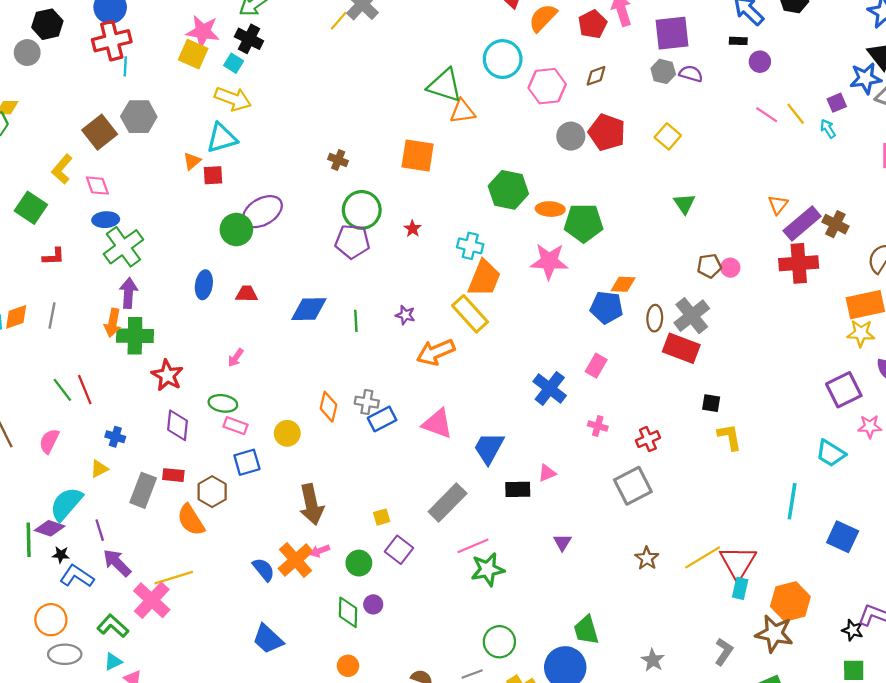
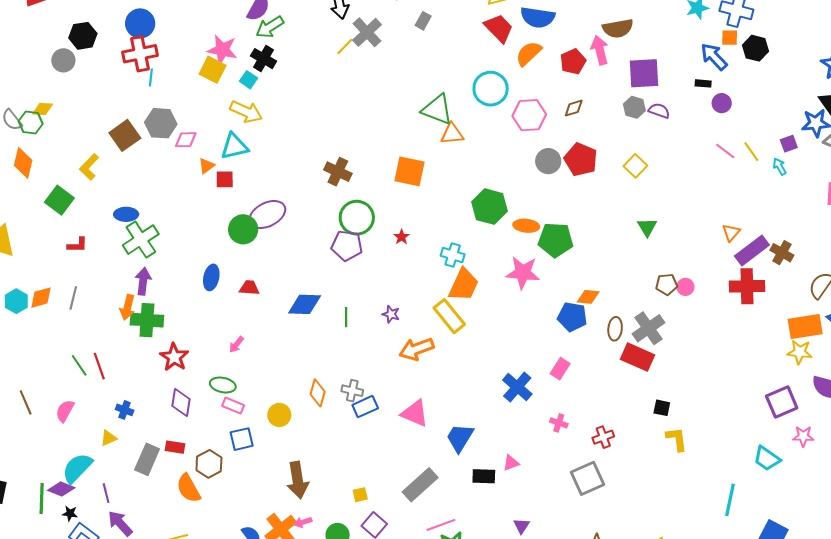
brown cross: (338, 160) -> (338, 172), size x1.5
pink diamond: (97, 186) -> (186, 140), moved, turned -75

